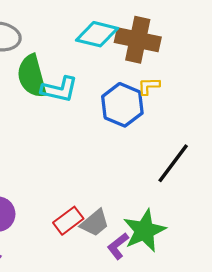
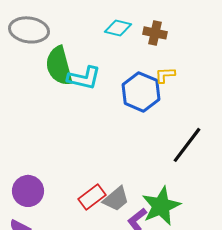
cyan diamond: (97, 34) -> (118, 28), size x0.7
brown cross: (138, 40) -> (155, 33), size x0.6

